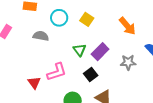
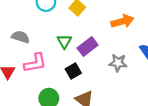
orange arrow: (127, 26) -> (122, 21), turned -72
gray semicircle: (41, 36) -> (20, 37), moved

